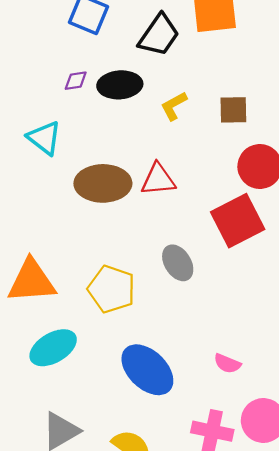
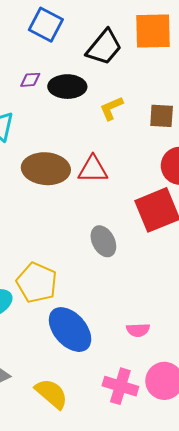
yellow pentagon: (112, 289) -> (37, 283), moved
pink semicircle: (227, 364) -> (138, 330), turned -30

